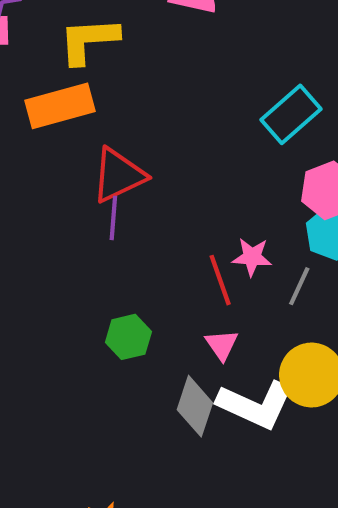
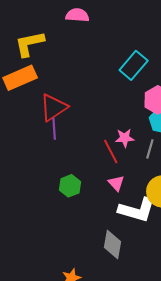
gray diamond: (195, 406) -> (112, 245), moved

